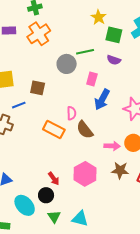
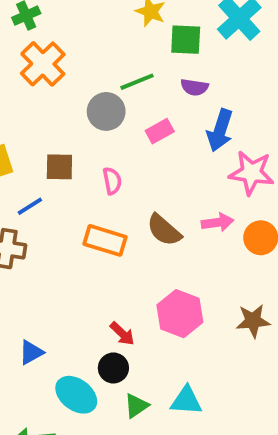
pink rectangle: (92, 79) -> (160, 131), turned 56
blue arrow: (102, 99) -> (220, 130), moved
pink semicircle: (71, 113) -> (112, 181), moved
pink arrow: (112, 146) -> (218, 222), moved
brown star: (120, 170) -> (253, 321), moved
green triangle: (54, 217) -> (136, 406), turned 40

